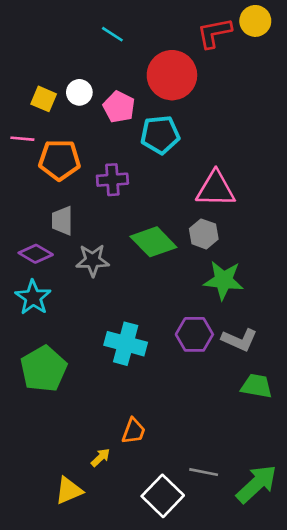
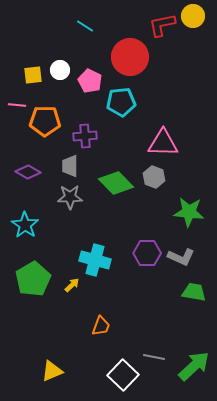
yellow square: (44, 99) -> (33, 75), turned -30
gray trapezoid: (62, 221) -> (70, 166), moved
purple diamond: (36, 254) -> (28, 172), moved
green star: (224, 280) -> (189, 212), moved
yellow arrow: (101, 457) -> (72, 285), moved

